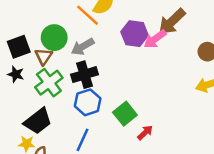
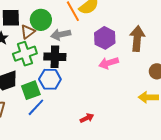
brown arrow: (172, 22) -> (137, 38), turned 120
pink arrow: (155, 39) -> (109, 63), moved
green square: (125, 114) -> (31, 90), moved

